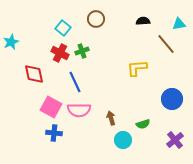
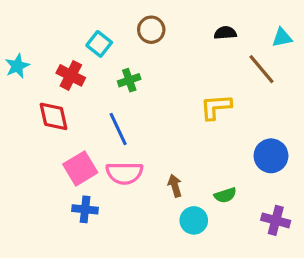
red cross: (60, 53) -> (71, 75), moved
pink square: (51, 107) -> (80, 168), turned 30
purple cross: (175, 140) -> (276, 220), turned -36

